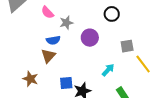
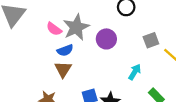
pink semicircle: (47, 12) -> (54, 29), moved
gray star: (66, 23) -> (76, 27), size x1.6

